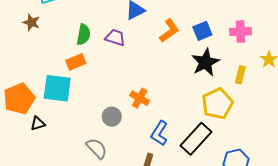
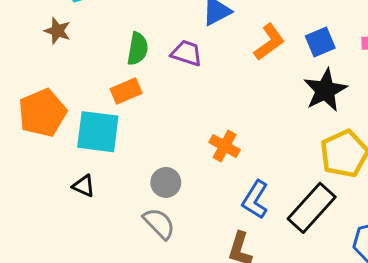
orange pentagon: (19, 99) -> (42, 113), moved
gray circle: (112, 117) -> (166, 182), moved
black triangle: (38, 124) -> (84, 186), moved, turned 42

